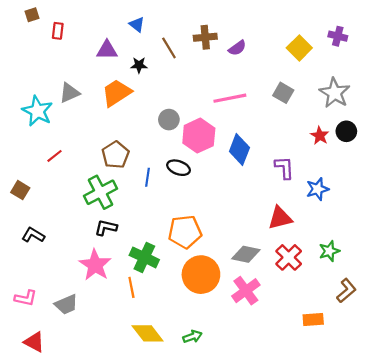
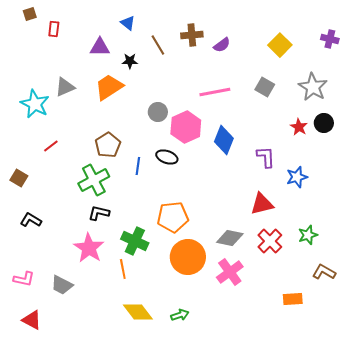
purple cross: (338, 36) -> (330, 39), moved
brown L-shape: (346, 291) -> (324, 272), turned -110
gray trapezoid: (66, 305) -> (62, 285), turned 50

